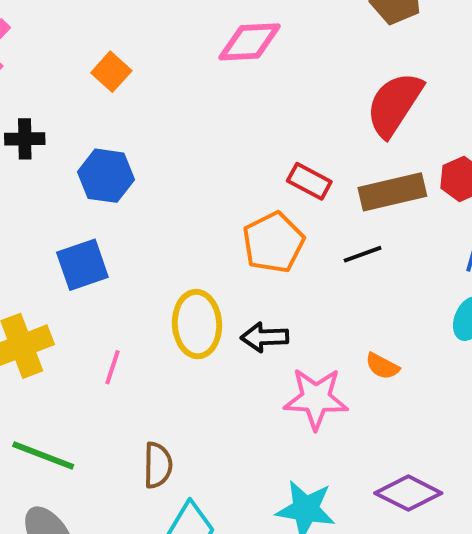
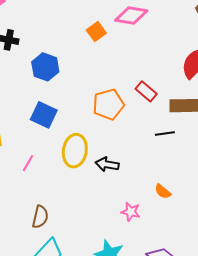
orange square: (111, 72) -> (96, 32), moved
orange pentagon: (273, 242) -> (108, 104), moved
blue square: (82, 265) -> (44, 115), moved, turned 32
pink star: (316, 398) -> (131, 212), moved, size x0.6

